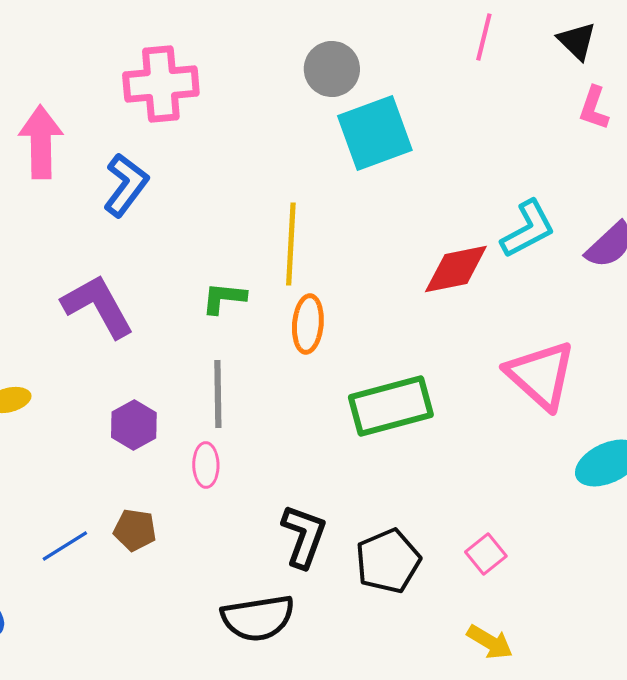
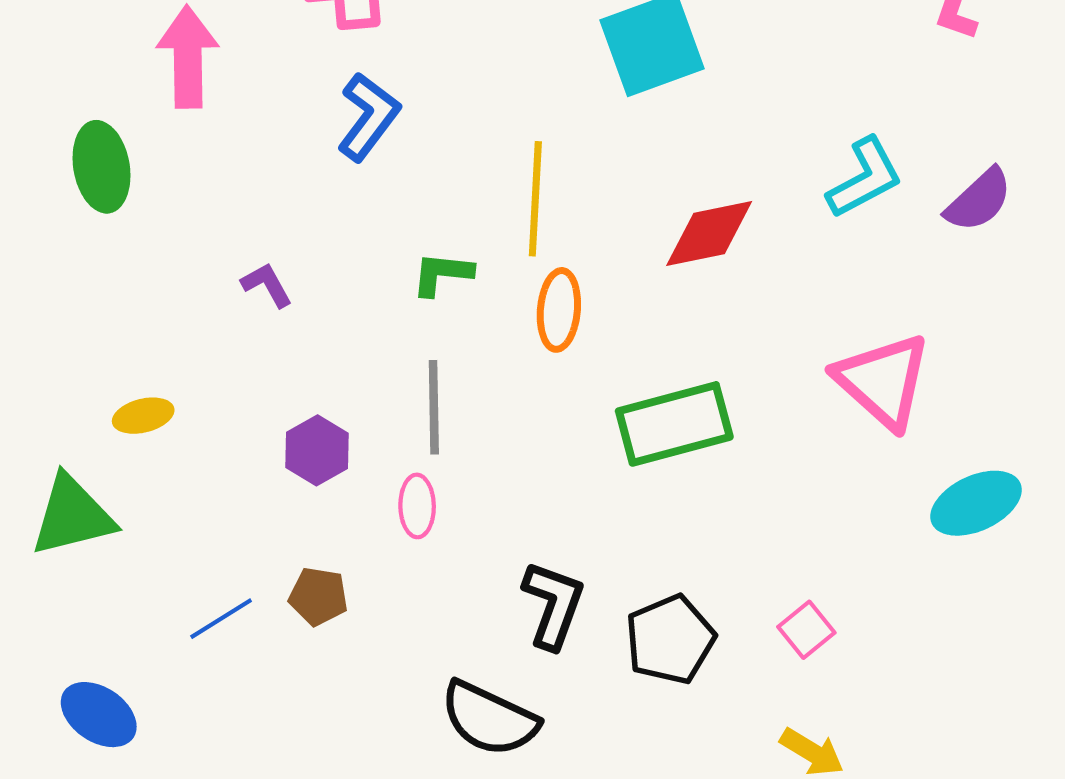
blue L-shape: (126, 185) -> (368, 117), moved
red diamond: (456, 269) -> (709, 233), moved
purple L-shape: (98, 306) -> (267, 285), size x0.5
black semicircle: (258, 618) -> (489, 719), turned 34

